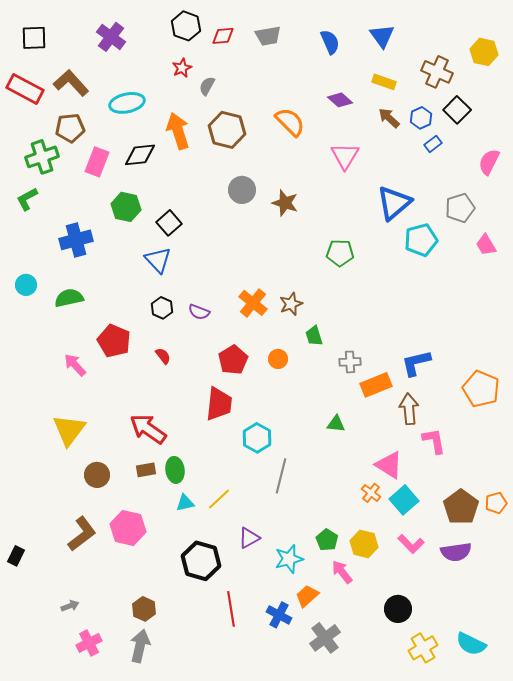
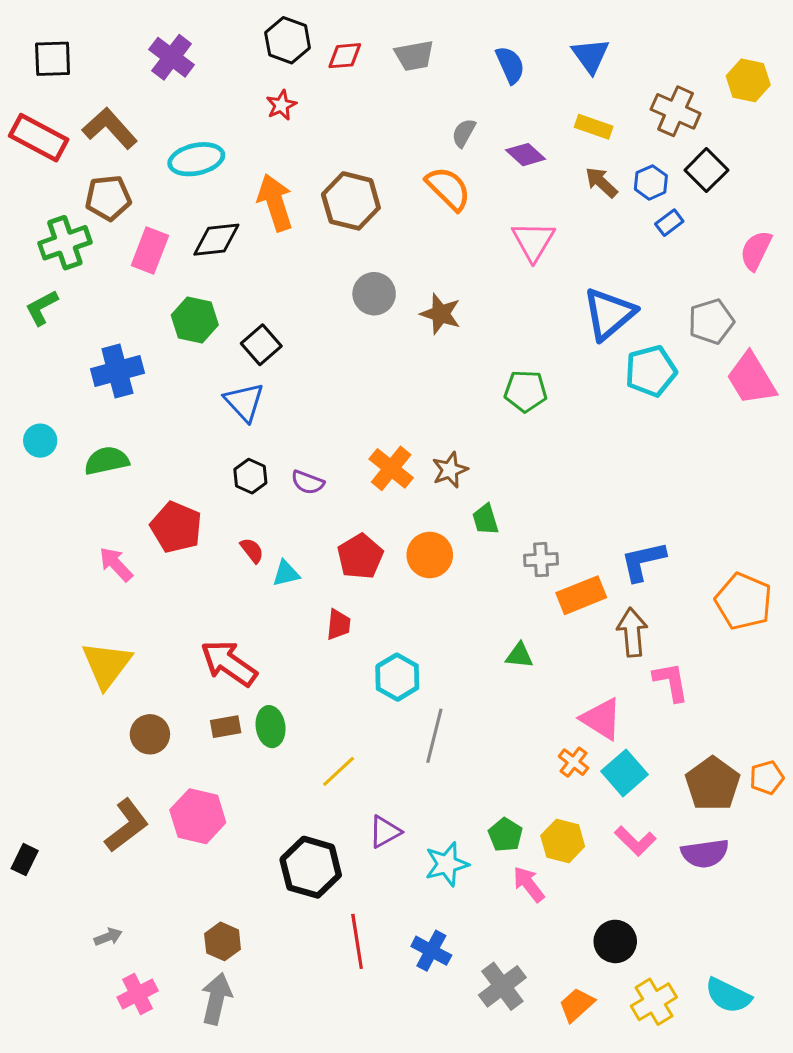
gray semicircle: (207, 86) -> (464, 133), moved
pink trapezoid: (486, 245) -> (751, 379), size x1.6
orange circle: (278, 359) -> (430, 555), size x1.5
red trapezoid: (219, 404) -> (339, 625), size x0.6
cyan triangle: (185, 503) -> (286, 574), moved
orange trapezoid: (307, 596) -> (577, 1005), moved

